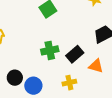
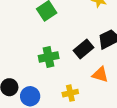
black rectangle: (75, 54) -> (83, 49), moved

